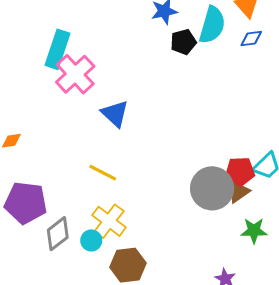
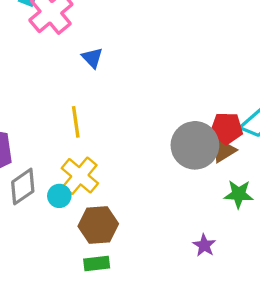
blue triangle: (115, 114) -> (92, 58), size x0.7
yellow line: (103, 173) -> (76, 122), turned 52

